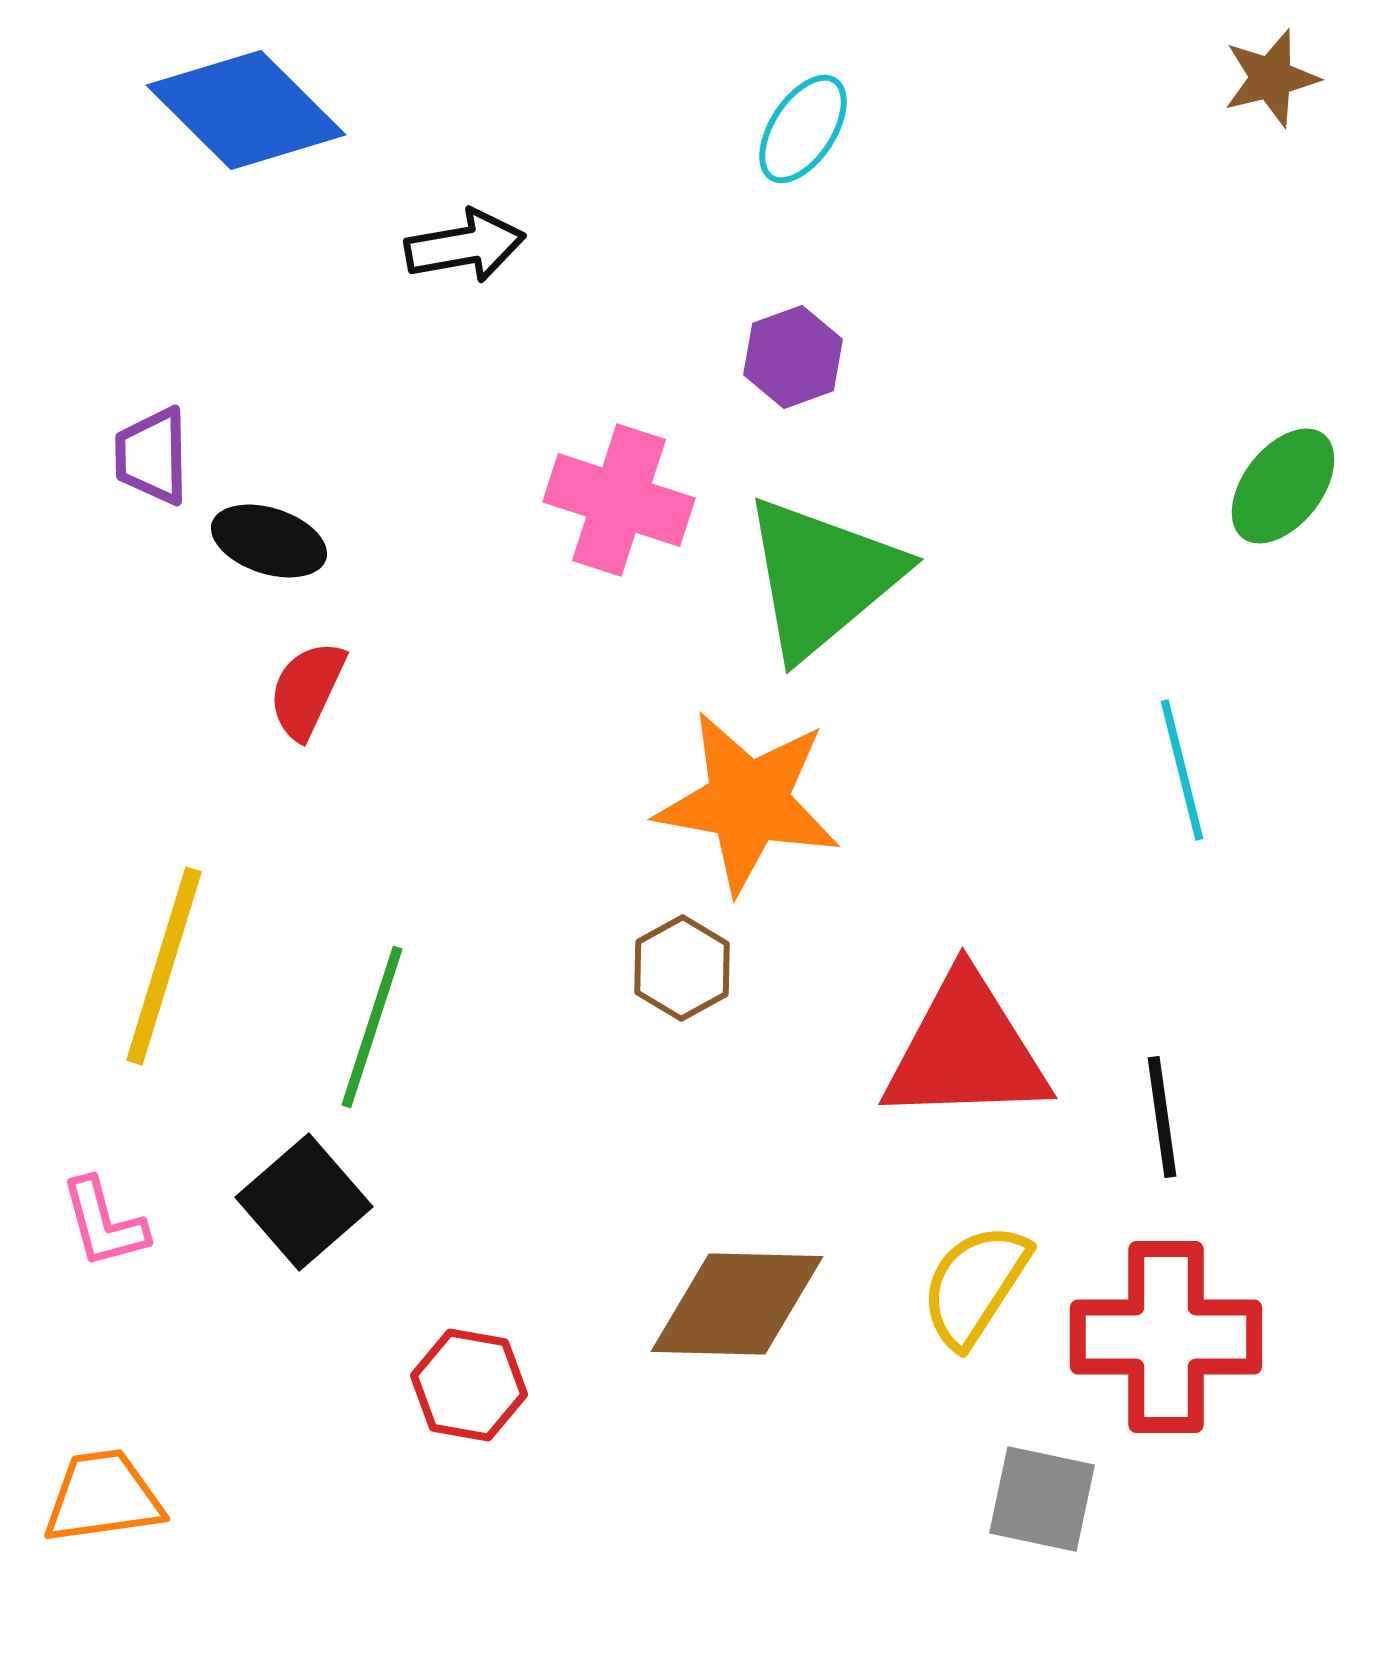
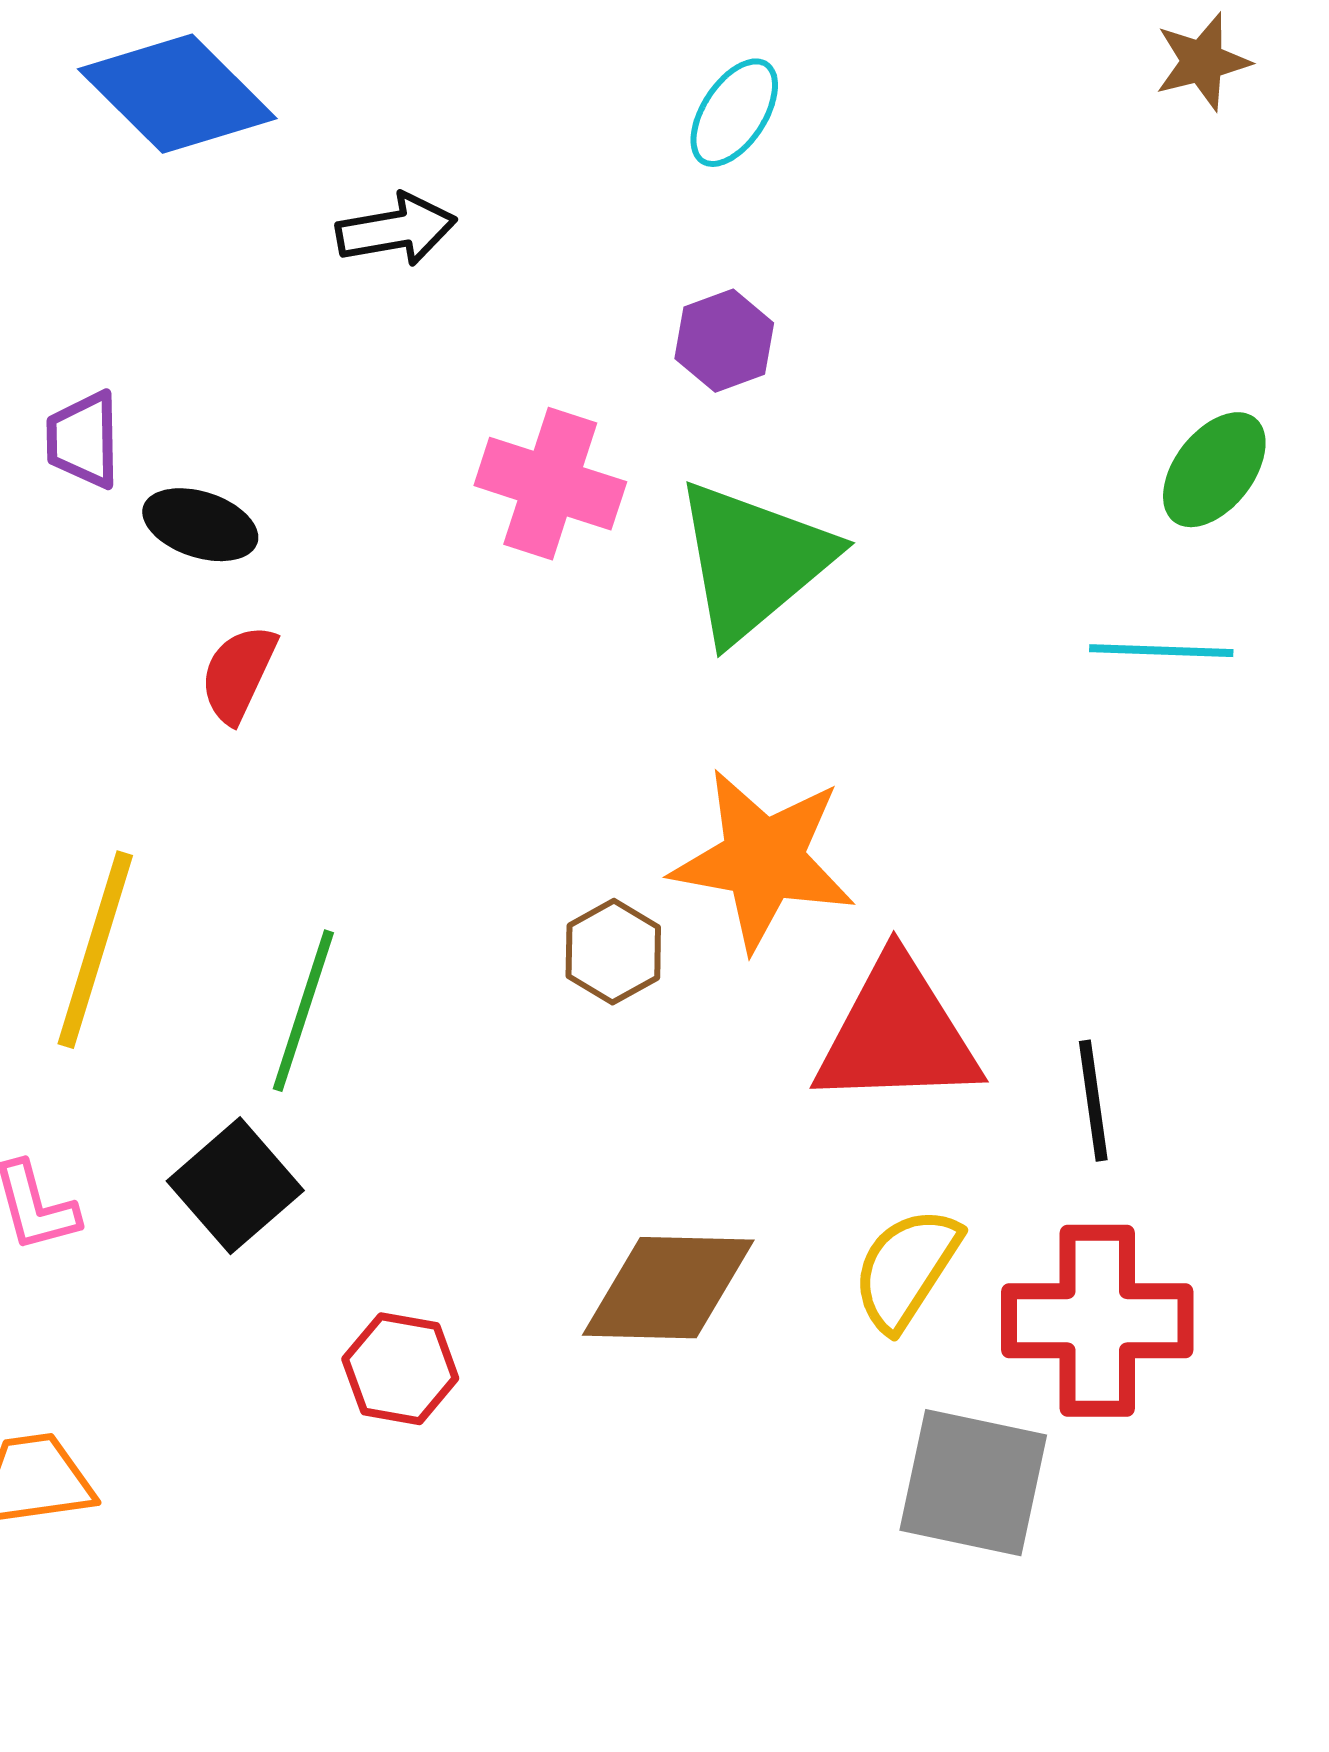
cyan line: (1182, 770) -> (1161, 651), moved, turned -74
orange star: (748, 802) -> (763, 860), moved
gray square: (1042, 1499) -> (973, 1483), size x1.4

